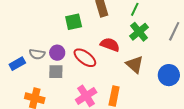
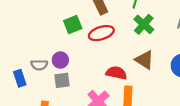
red semicircle: (110, 45) -> (116, 73), moved
red ellipse: (85, 58) -> (101, 33), moved, turned -45
blue rectangle: (17, 64) -> (20, 78), turned -70

